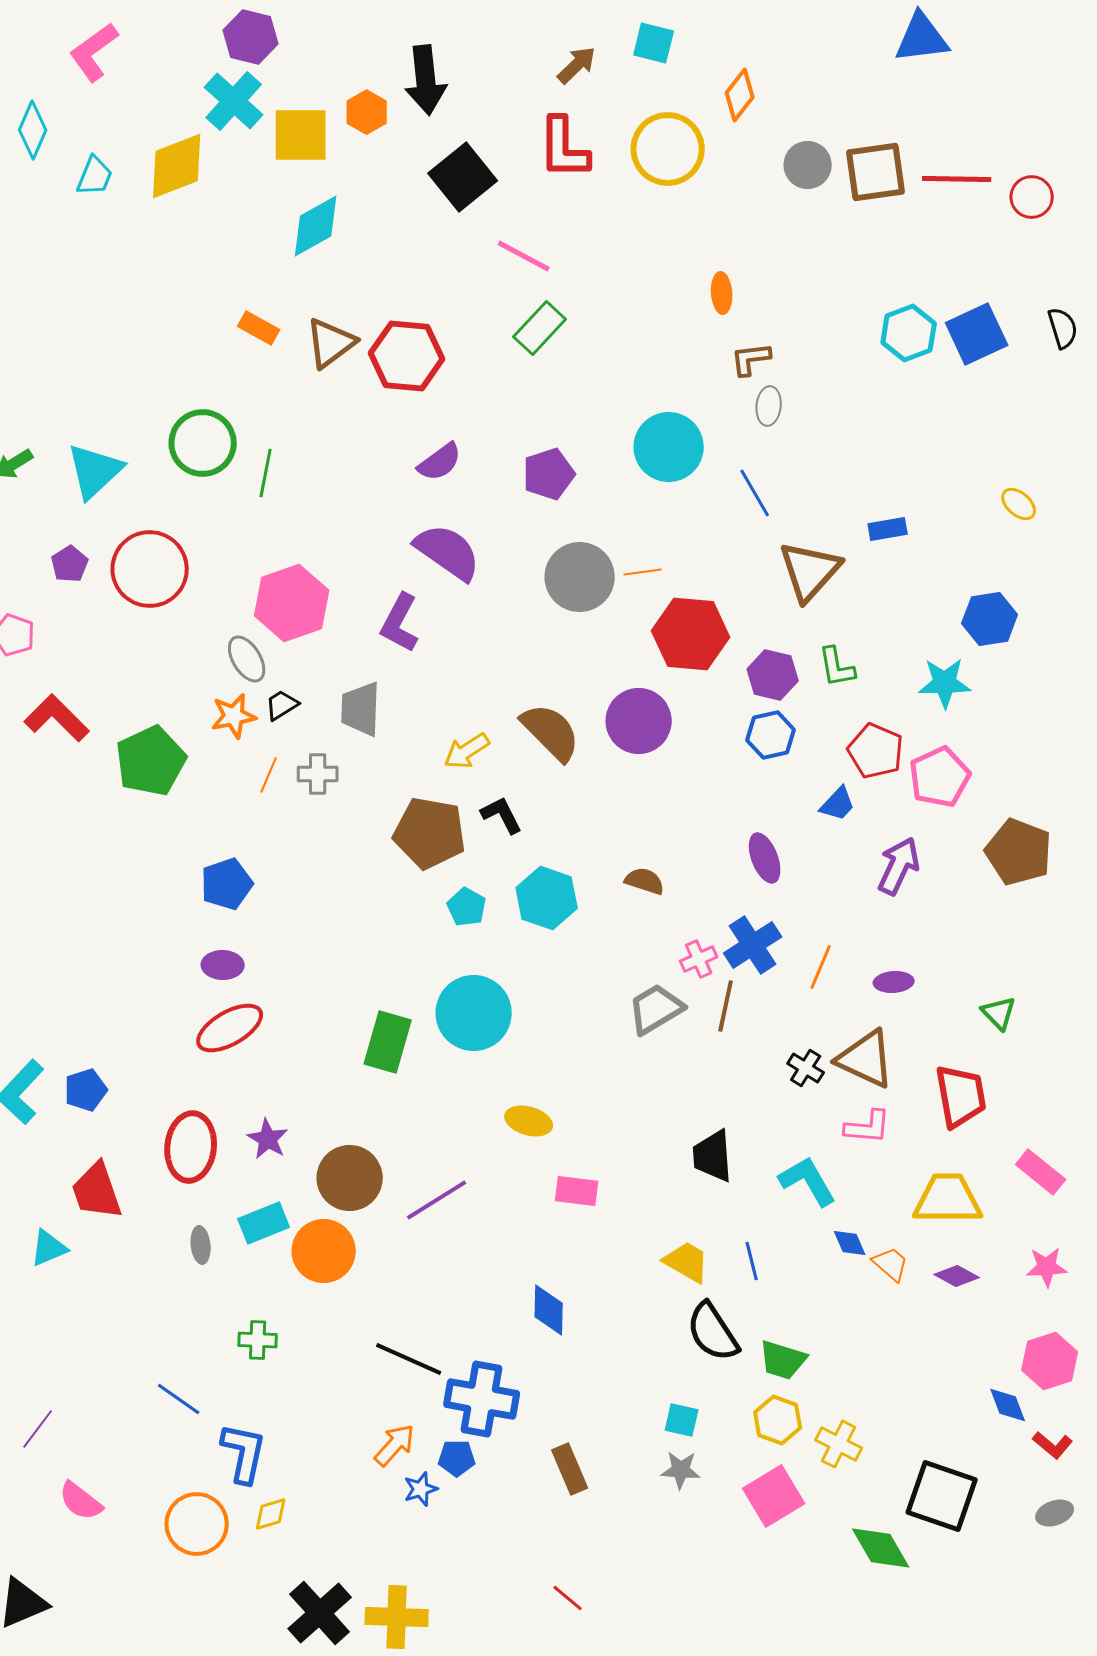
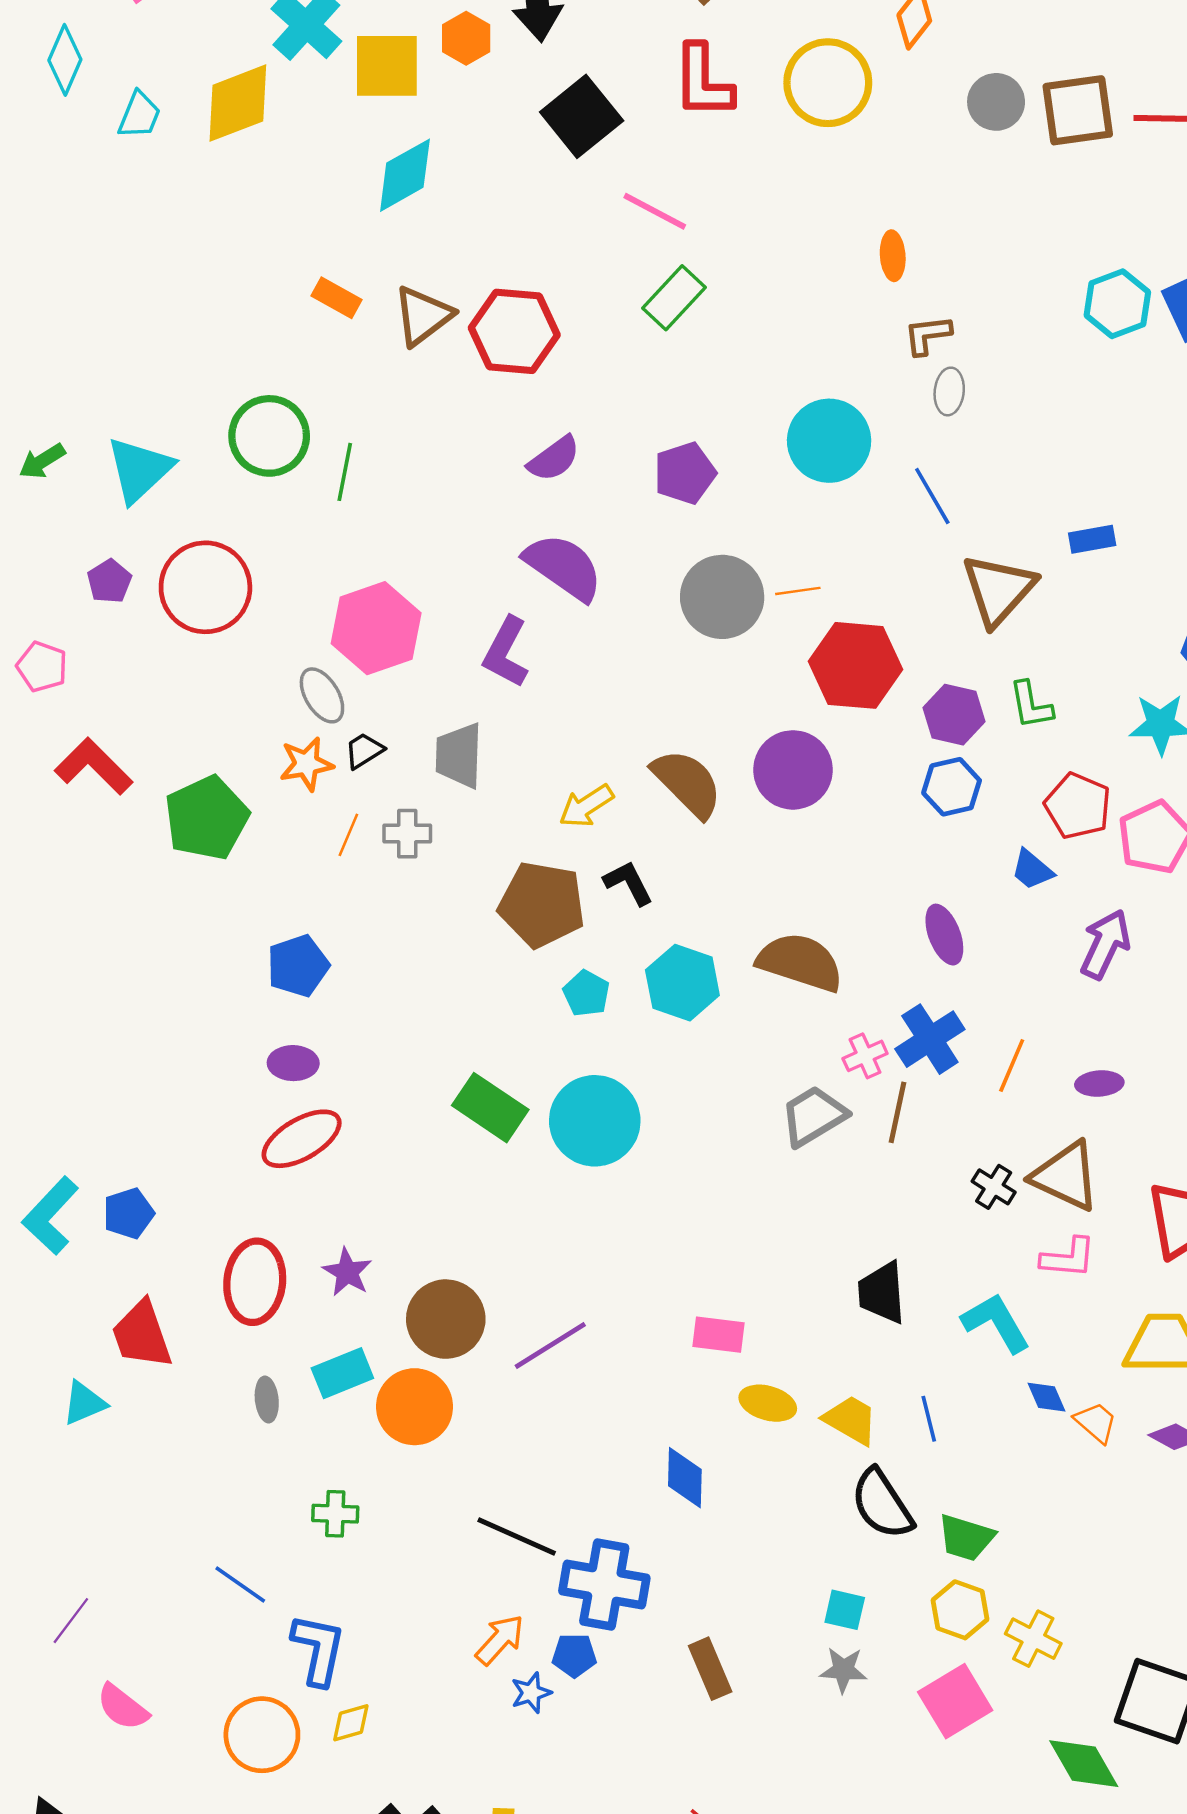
blue trapezoid: (838, 804) -> (1032, 870), turned 87
brown semicircle: (645, 881) -> (800, 962), size x1.8
green rectangle: (388, 1042) -> (490, 1108), moved, turned -72
yellow ellipse: (529, 1121) -> (768, 1403), moved

